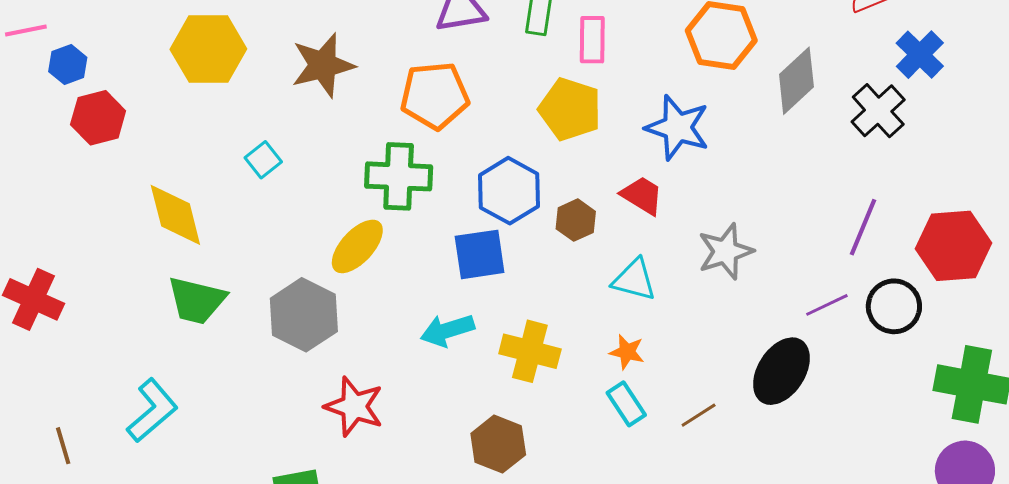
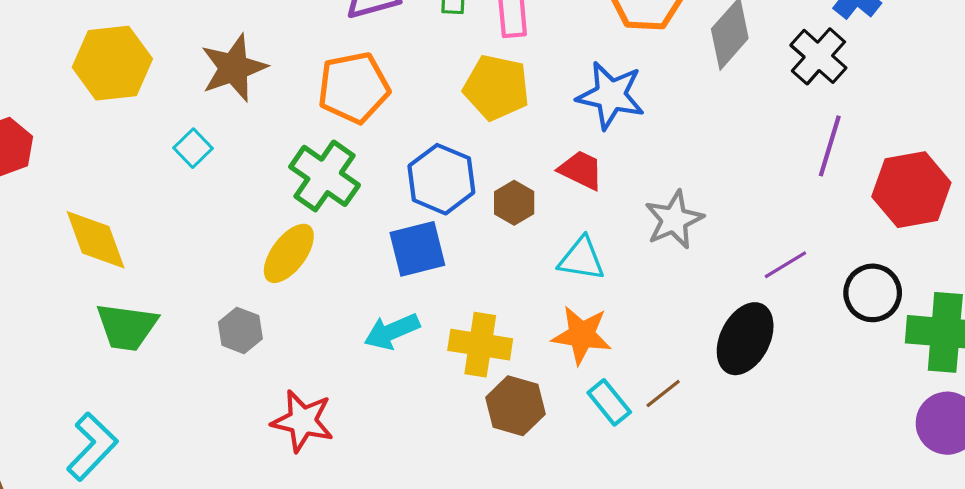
cyan square: (263, 160) -> (193, 148), moved
green cross: (399, 176) -> (325, 176), turned 38
purple line: (863, 227) -> (830, 146), moved
black circle: (894, 306) -> (873, 293), moved
gray hexagon: (304, 315) -> (240, 330), size x0.6
orange star: (627, 352) -> (582, 335), size x1.6
cyan rectangle: (626, 404) -> (609, 402), moved
brown hexagon: (498, 444) -> (515, 406), moved

